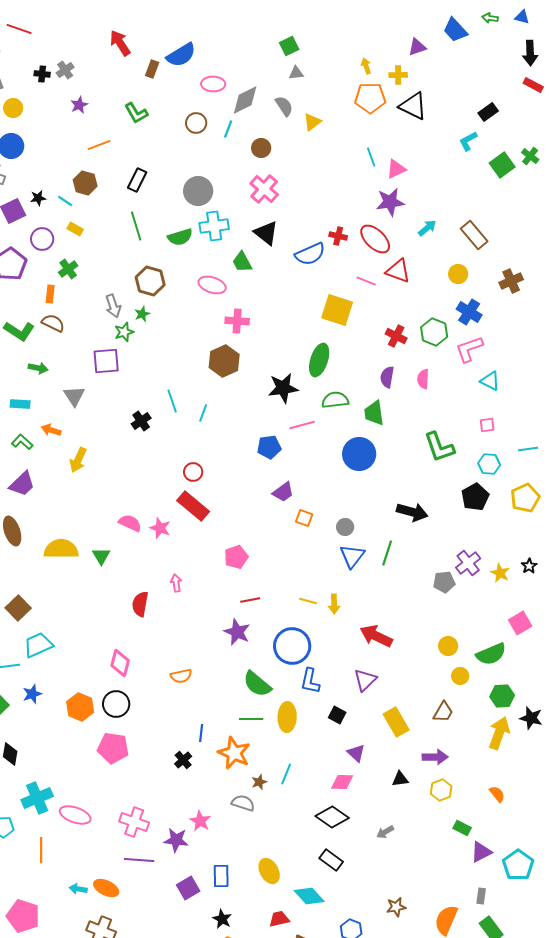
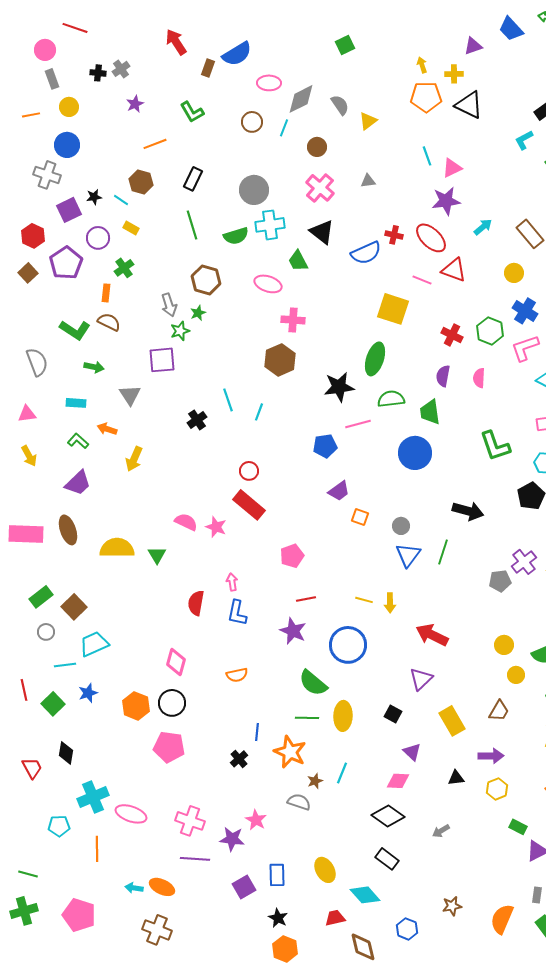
gray triangle: (296, 73) -> (368, 181), moved
blue L-shape: (310, 681) -> (237, 613), moved

